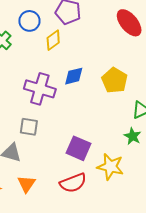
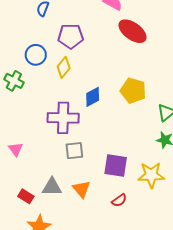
gray square: (29, 127) -> (74, 151), moved
red semicircle: (73, 183) -> (119, 200), size x0.6
orange triangle: (26, 184) -> (81, 189), moved

